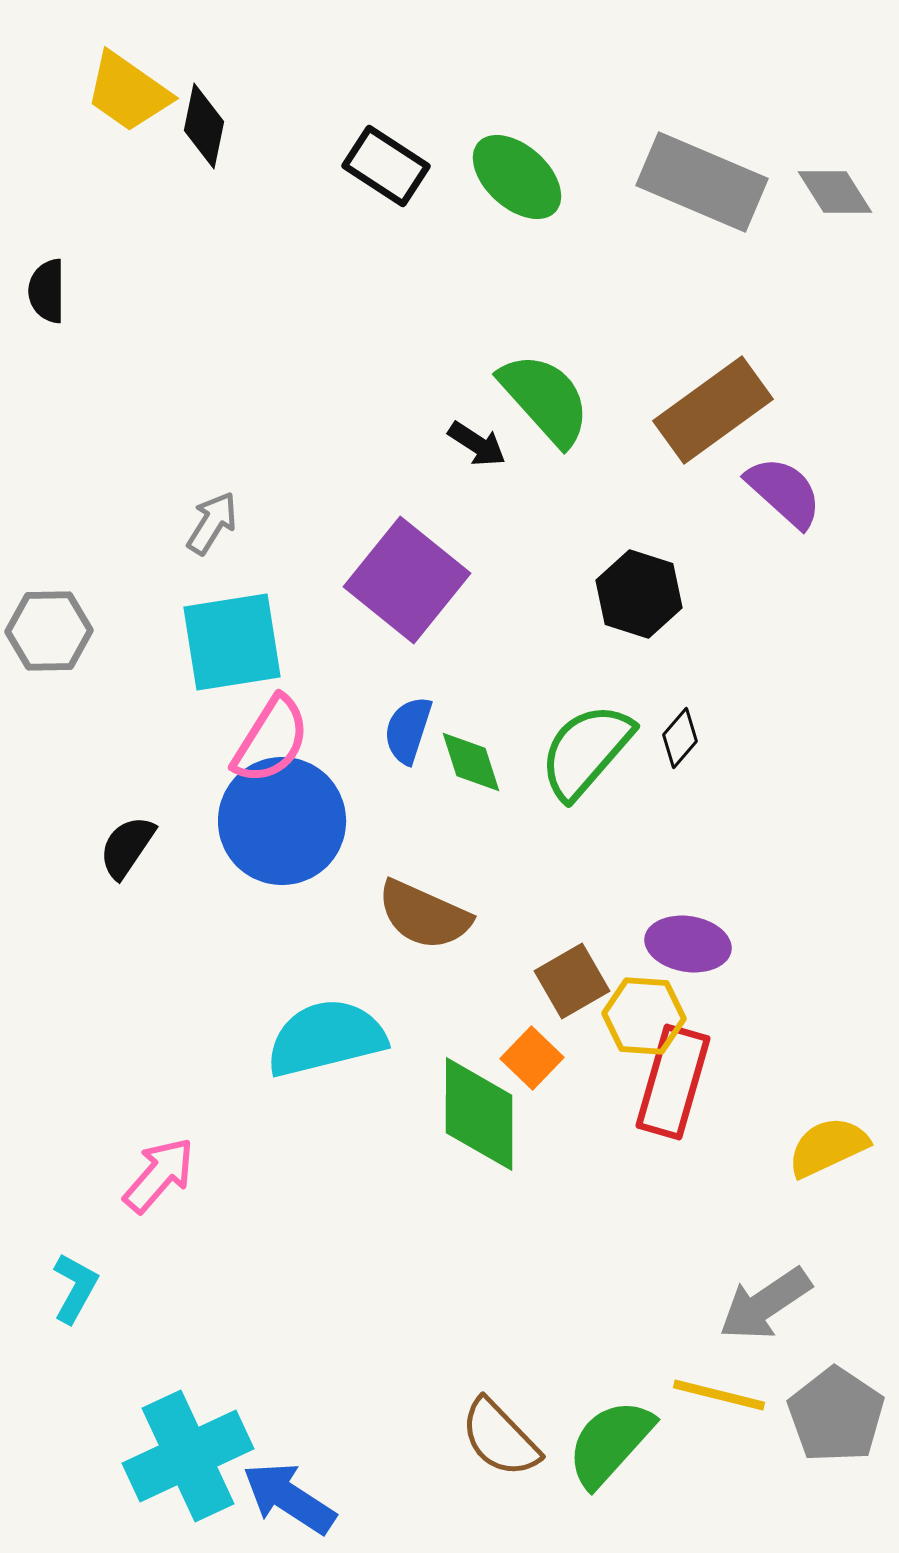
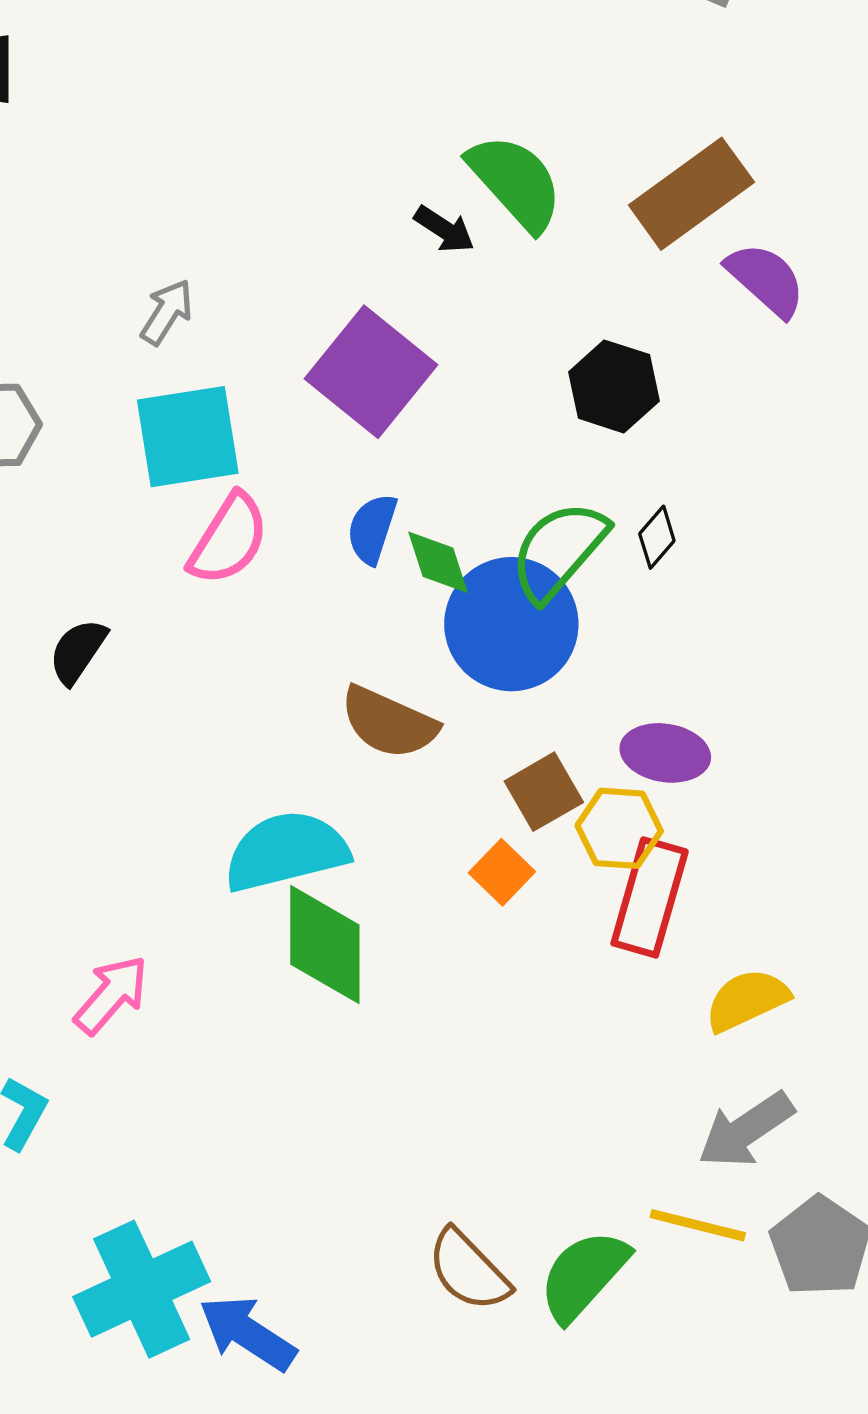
blue circle: (282, 821) -> (511, 624), moved
green diamond: (479, 1114) -> (325, 945), moved
yellow semicircle: (828, 1147) -> (747, 1000), moved

